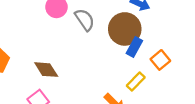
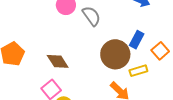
brown circle: (125, 29) -> (115, 54), moved
yellow rectangle: (136, 82) -> (138, 71), turned 30

